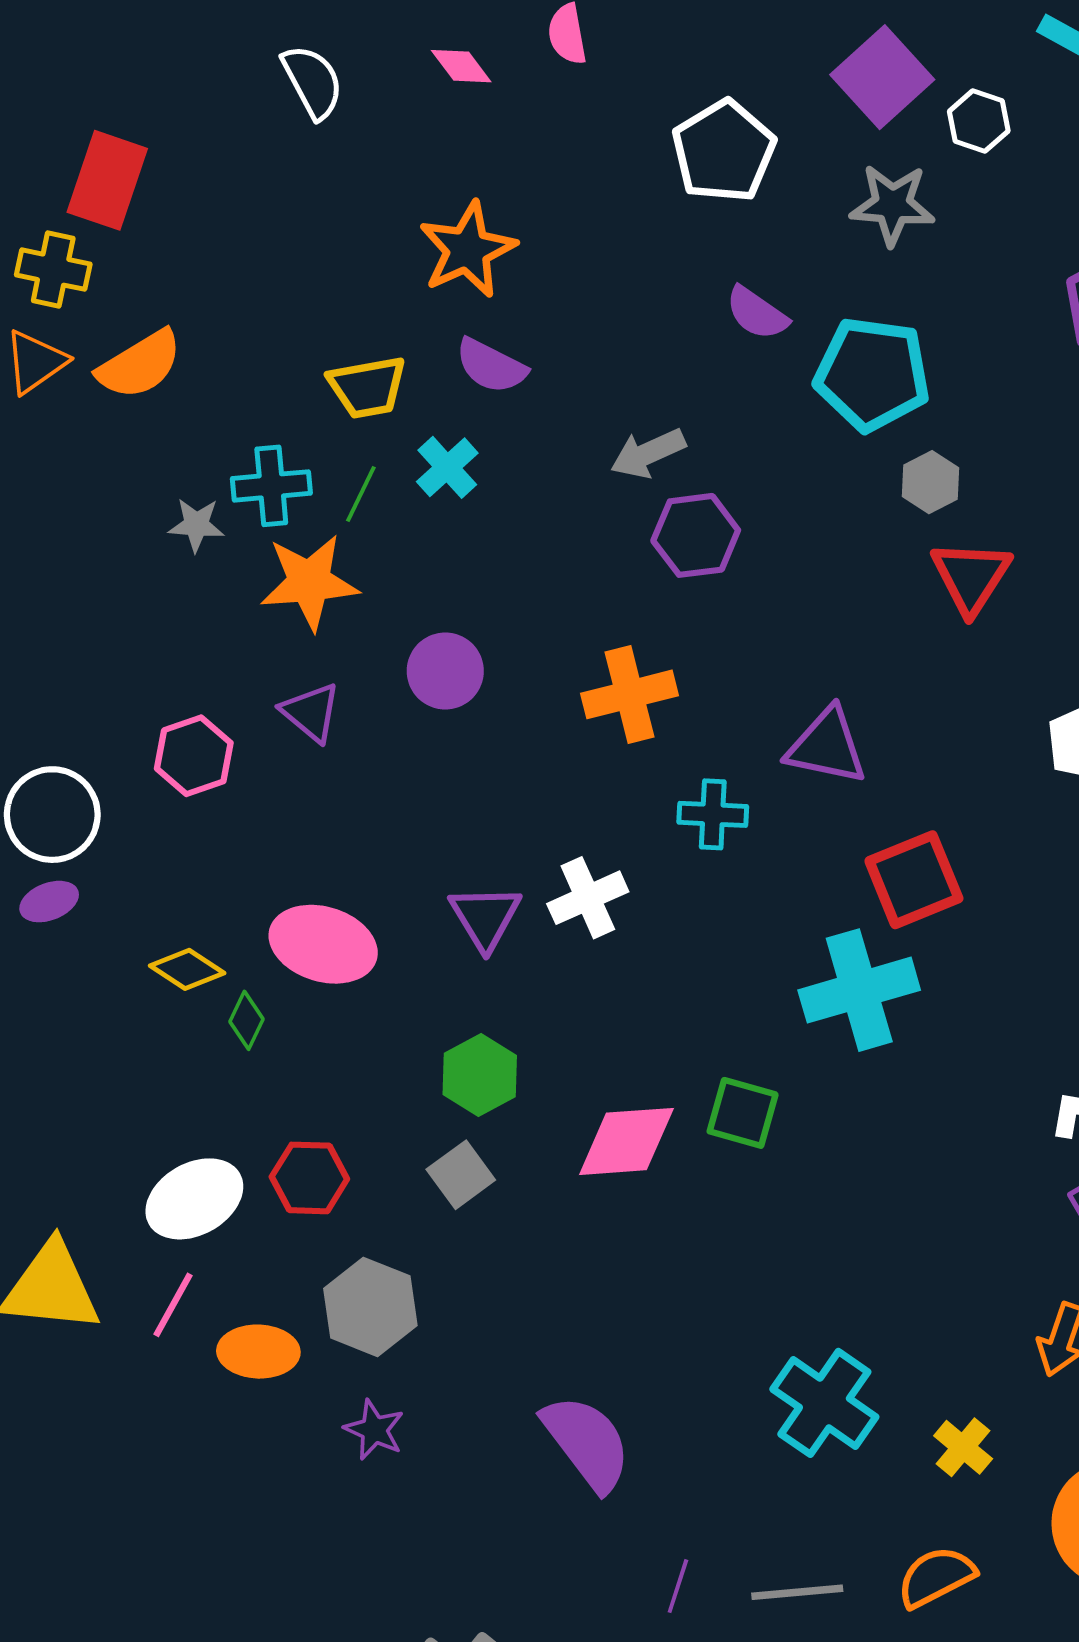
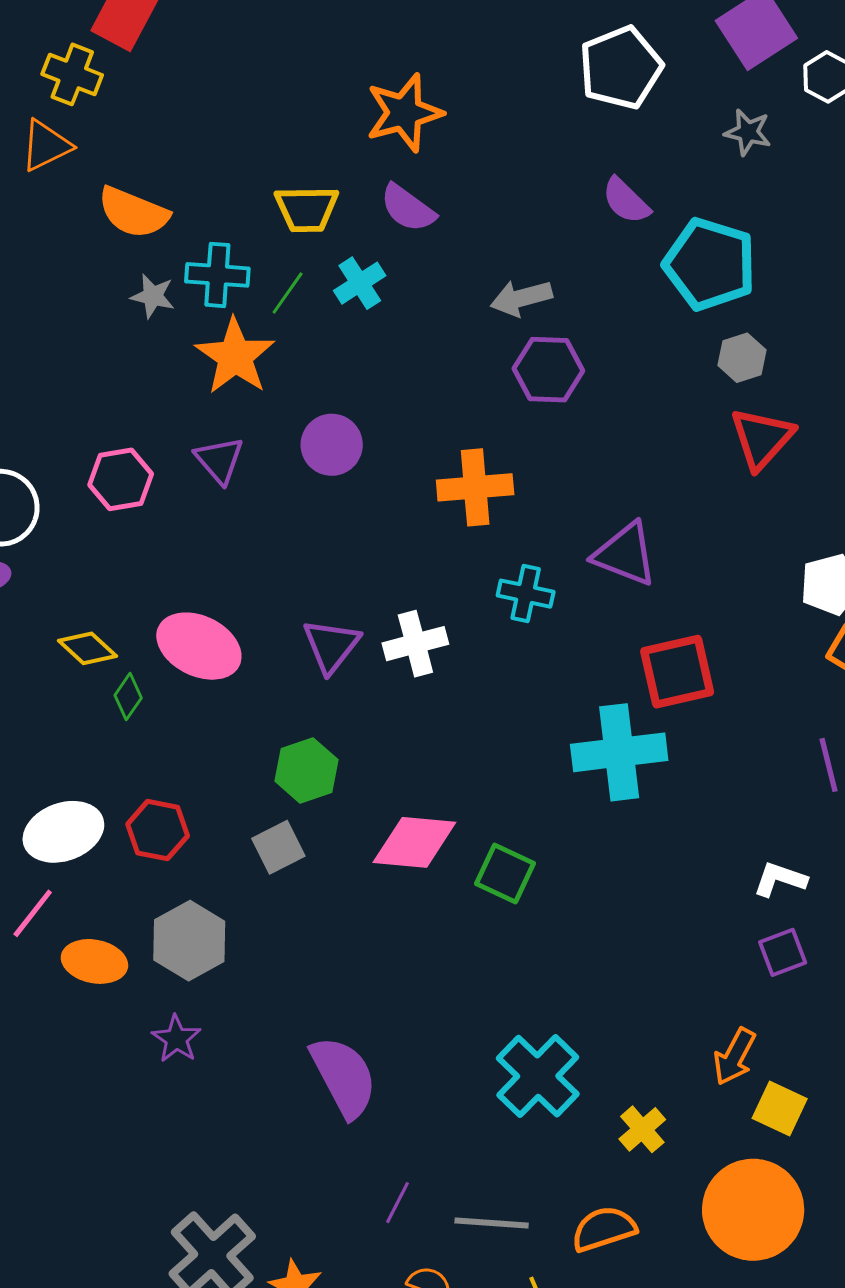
gray star: (892, 205) -> (748, 132), size x0.7
orange semicircle: (140, 365) -> (133, 212), moved, turned 44
orange star: (309, 582) -> (235, 356), turned 30
green square: (743, 1113) -> (505, 873), moved

